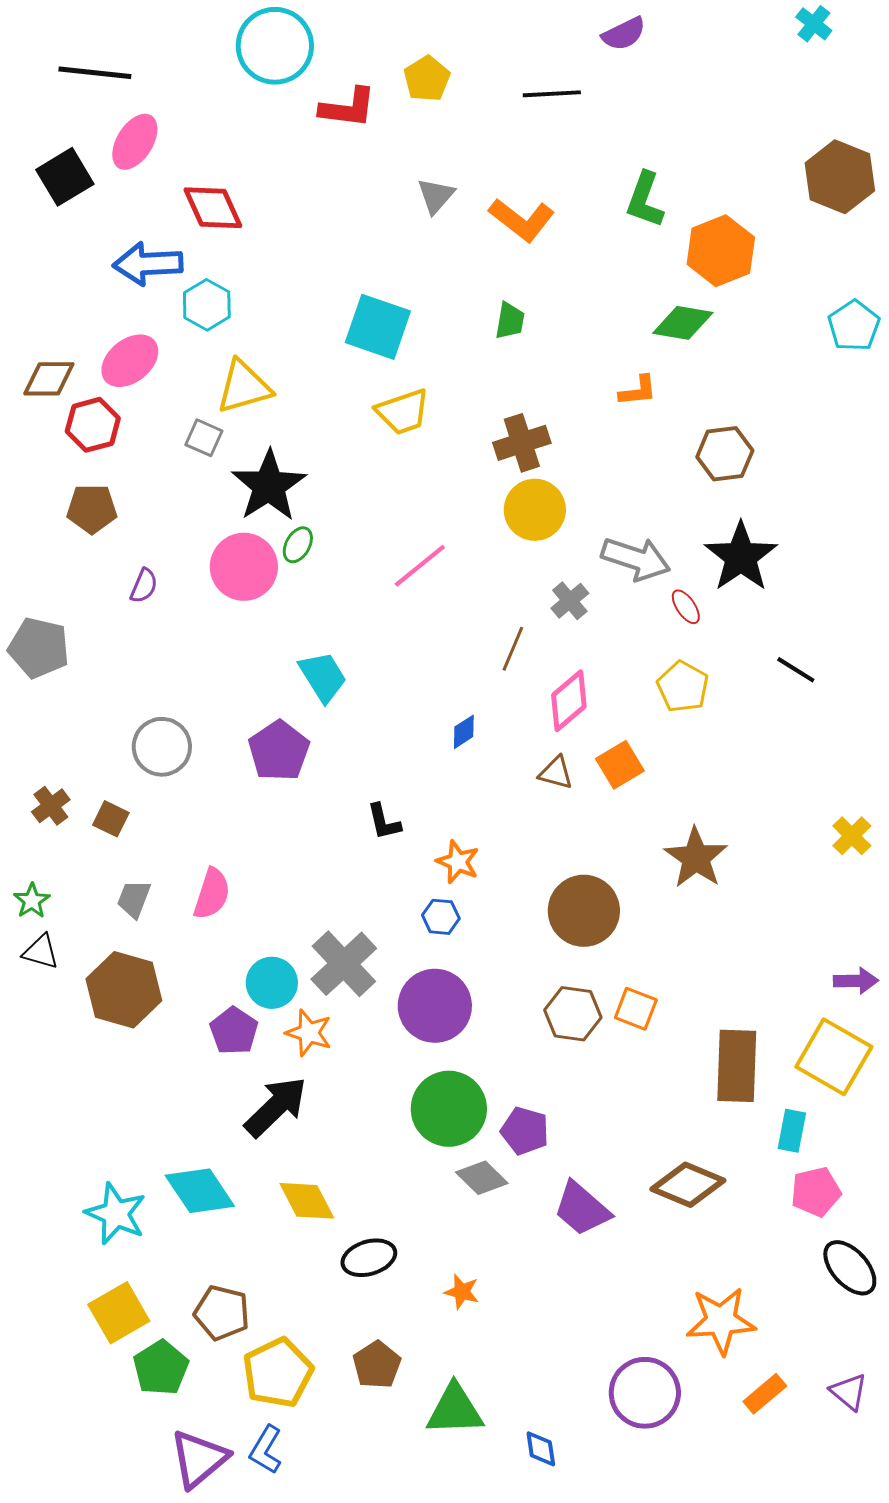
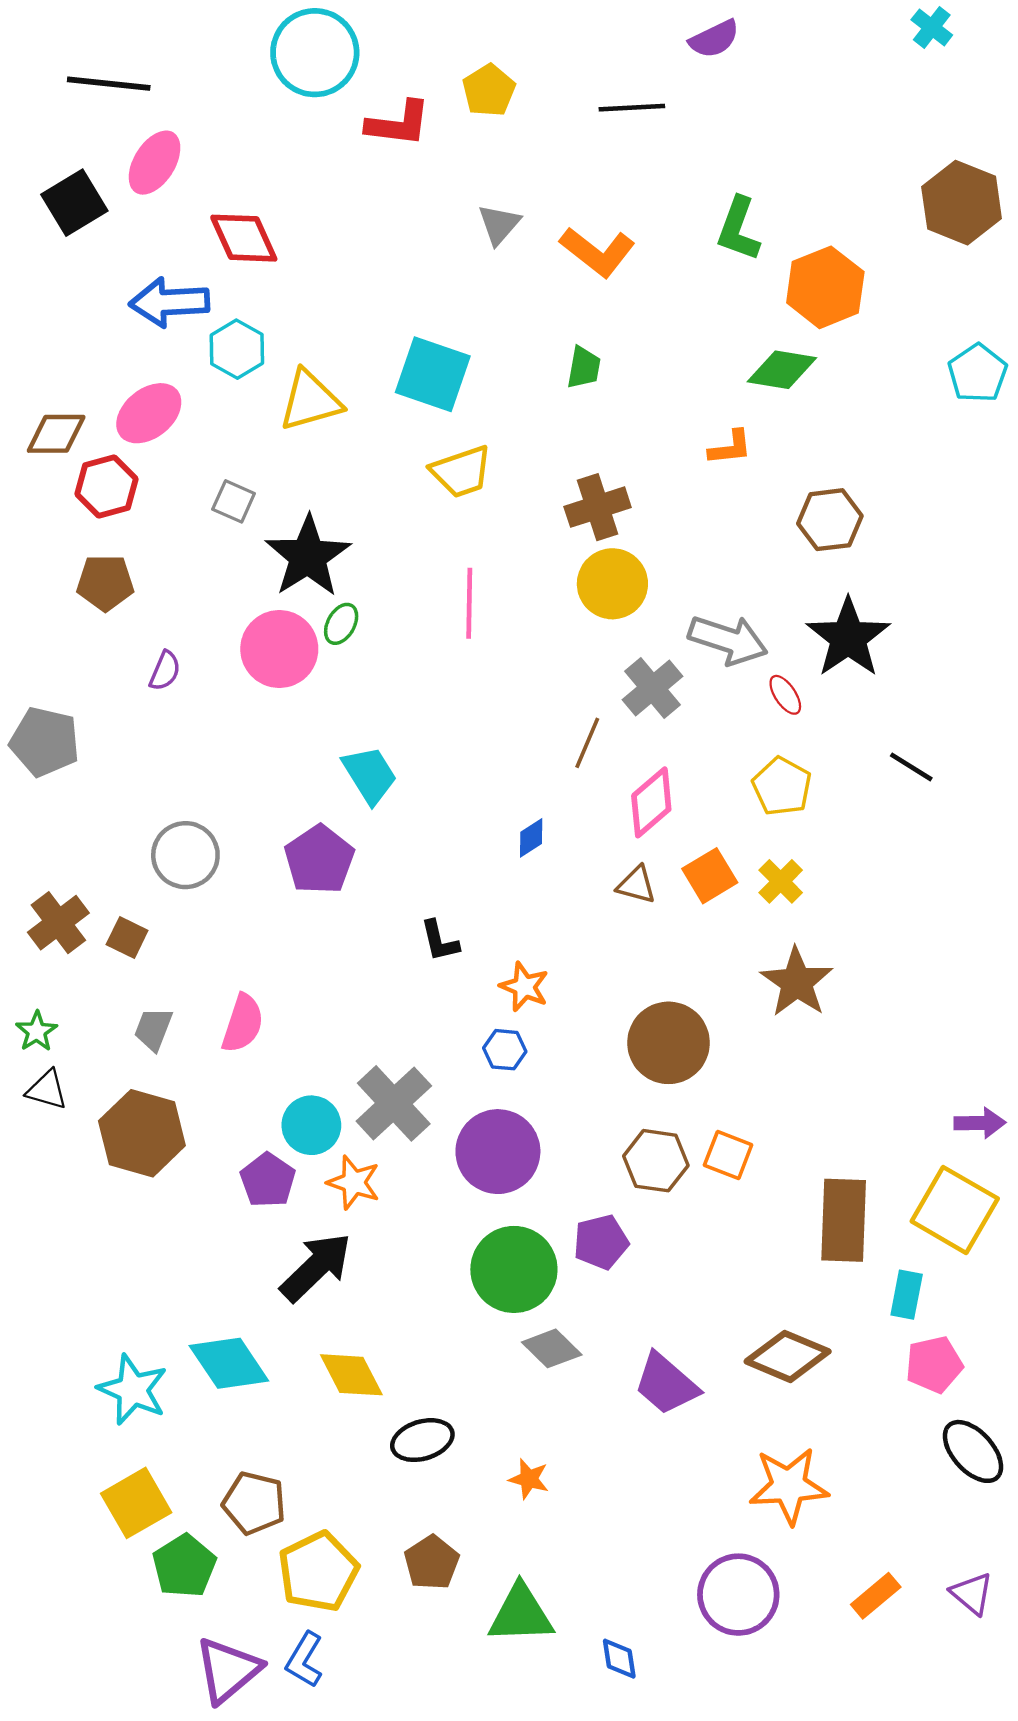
yellow triangle: (244, 387) -> (310, 401), moved
pink line: (420, 566) -> (469, 603), moved, turned -50
gray cross: (570, 601) -> (652, 688), size x1.4
brown cross: (51, 806) -> (58, 923), size x1.4
yellow cross: (852, 836) -> (781, 881), moved
purple pentagon: (525, 1131) -> (601, 1242), moved, turned -30
orange star: (721, 1321) -> (789, 1486), moved

